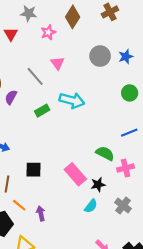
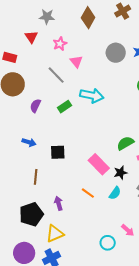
pink star: (48, 32) -> (60, 44), moved
purple semicircle: (11, 97) -> (35, 106), moved
green semicircle: (105, 153) -> (125, 143), turned -54
black square: (34, 170) -> (58, 152), moved
orange line: (19, 205) -> (88, 193), moved
purple arrow: (41, 213) -> (59, 203), moved

